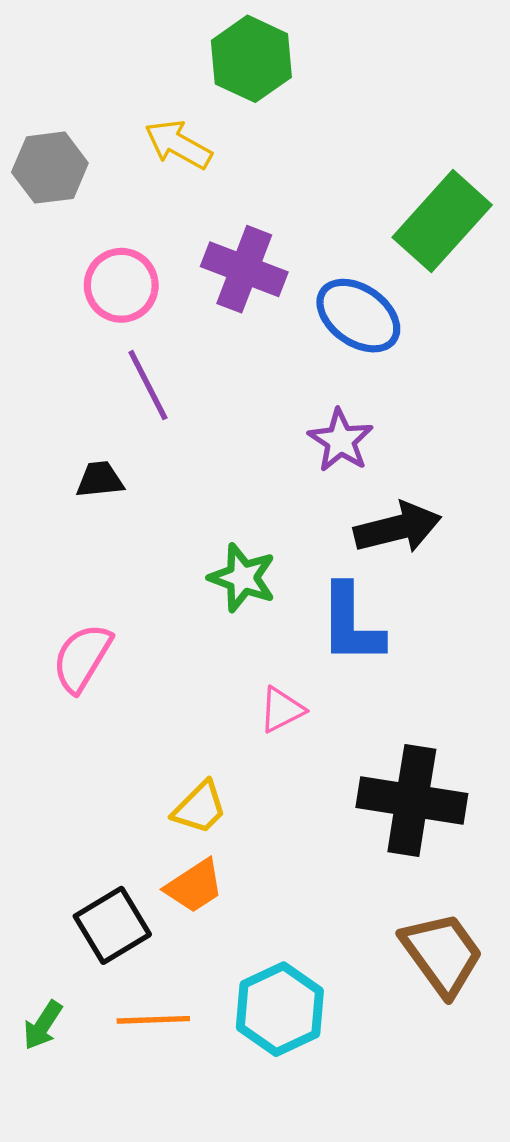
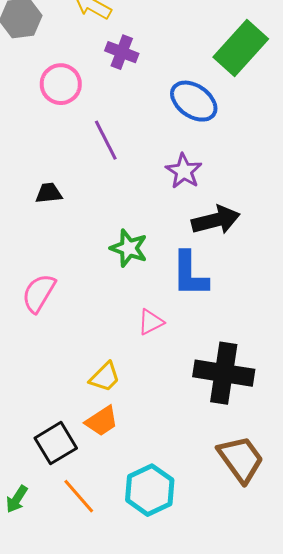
purple cross: (244, 269) -> (122, 52), moved, size x0.7
purple line: (148, 385) -> (106, 140), moved
orange line: (153, 1020) -> (79, 496), turned 51

